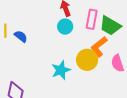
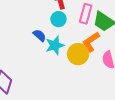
blue semicircle: (21, 36) -> (40, 35), moved
cyan star: (61, 70) -> (55, 45), moved

